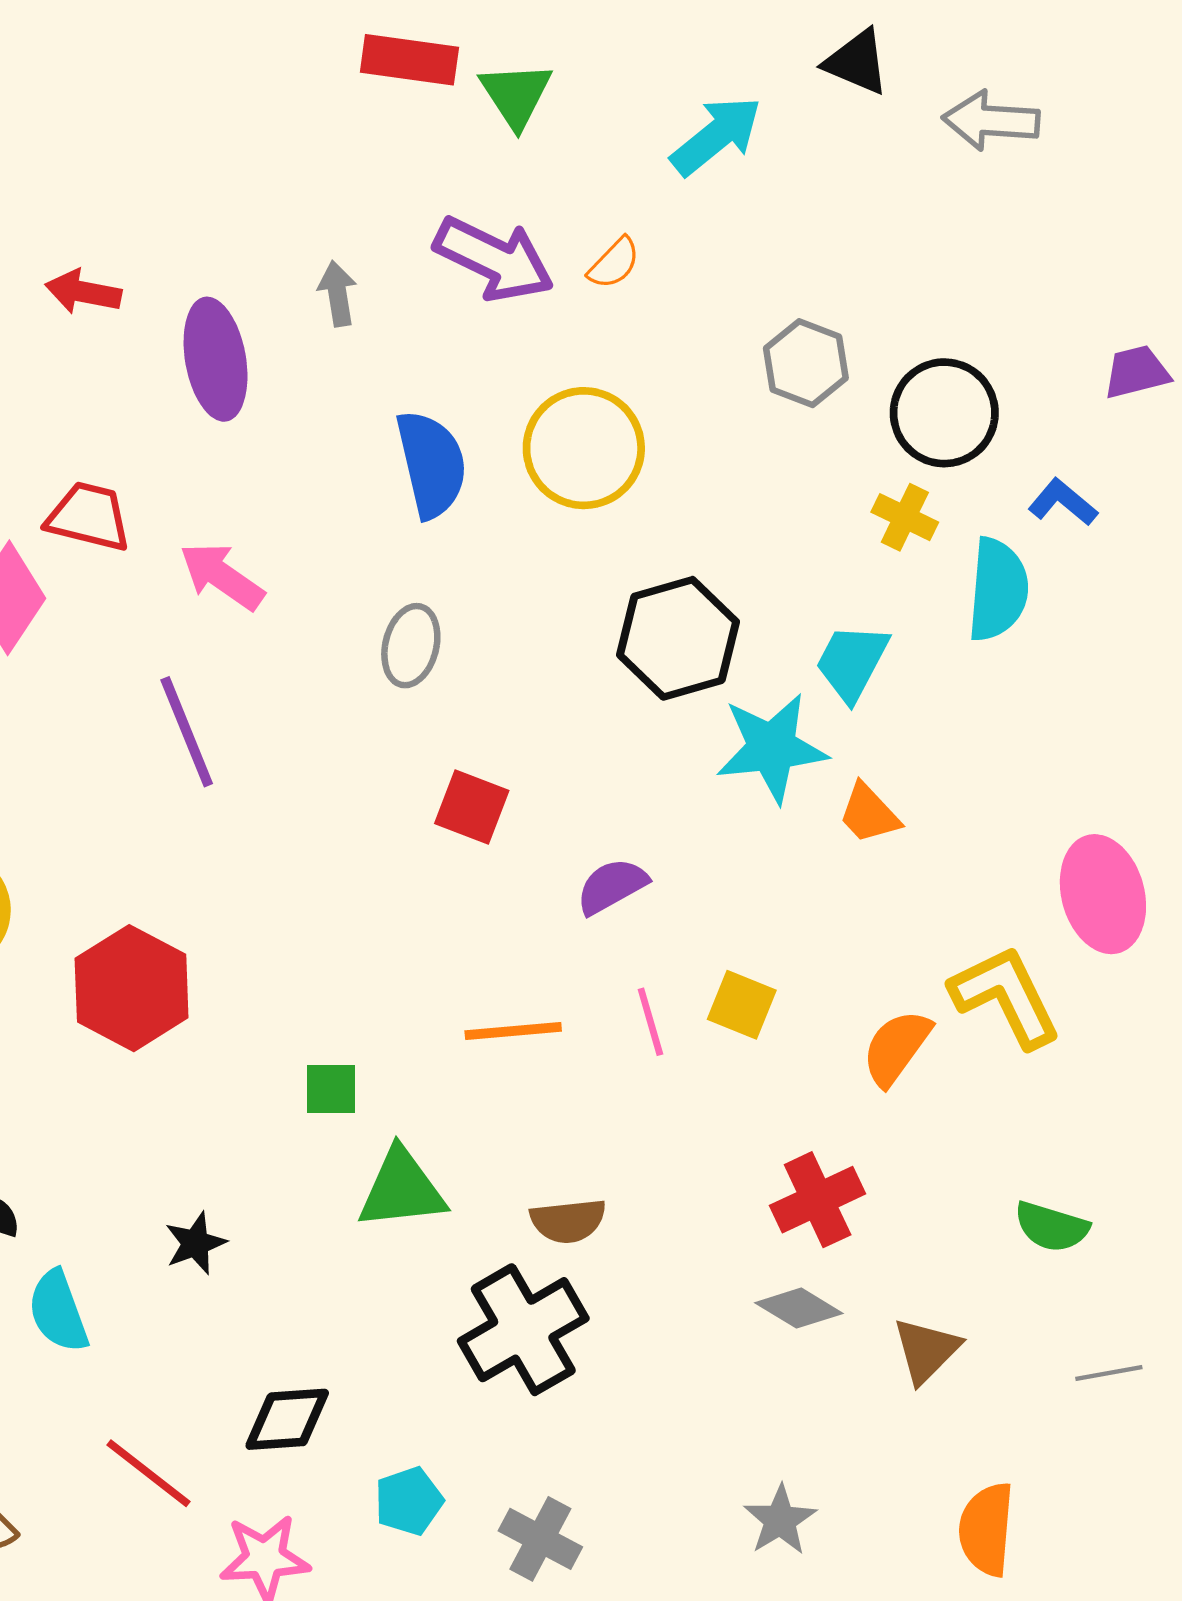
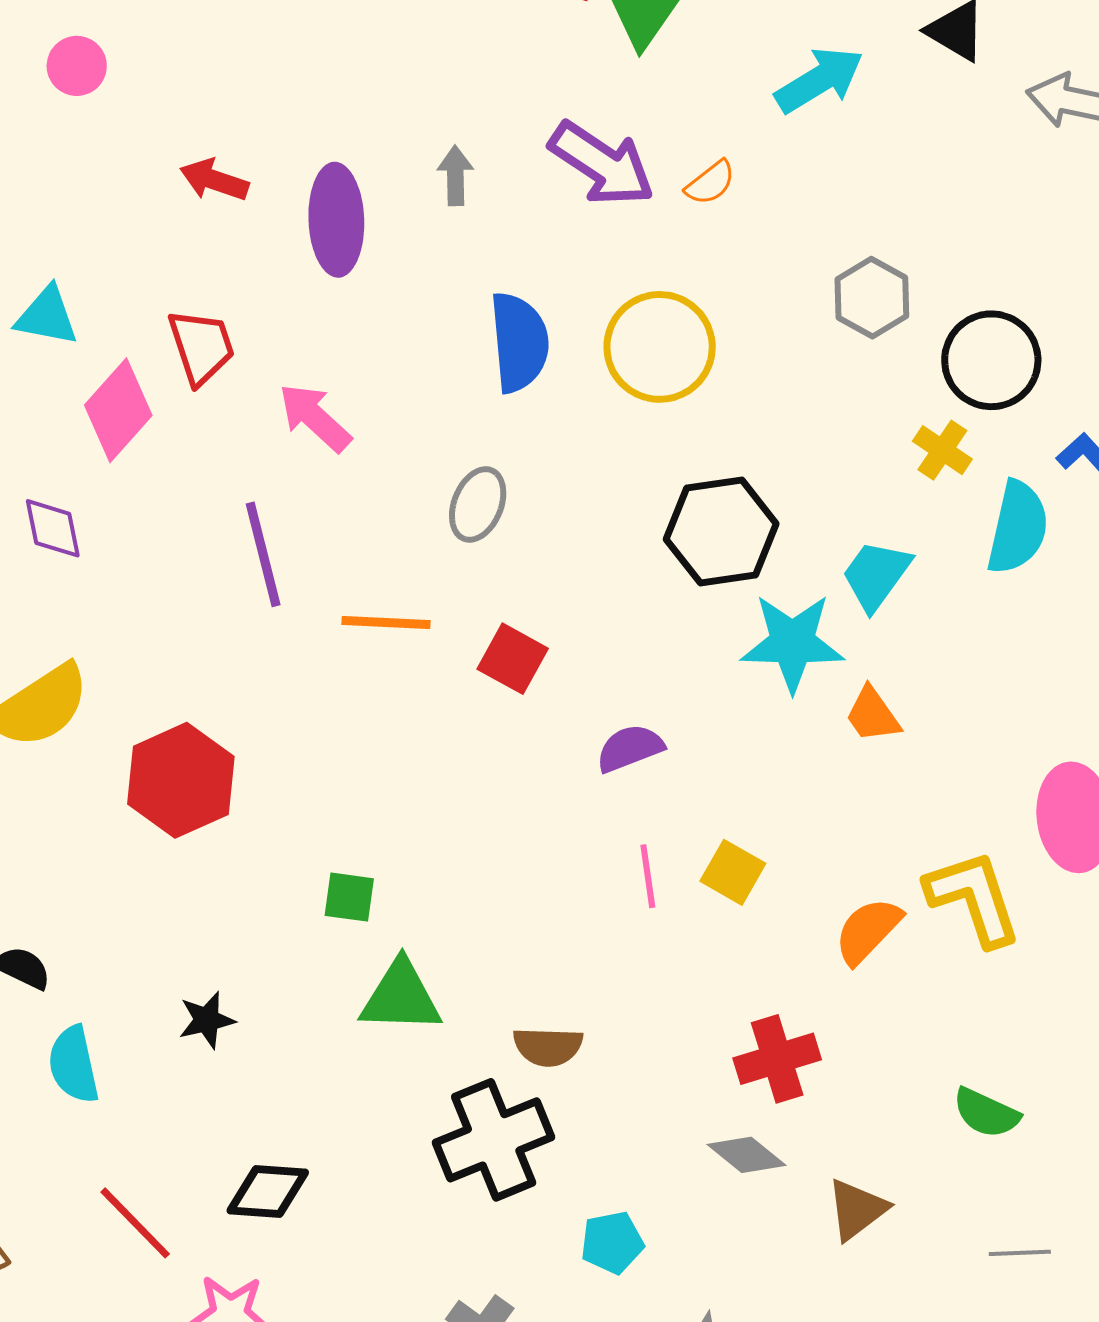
red arrow: (83, 292) -> (214, 180), moved
red trapezoid: (89, 517) -> (201, 347), turned 50
orange line: (513, 1031) -> (386, 622), moved
cyan pentagon: (409, 1501) -> (612, 1243), moved

